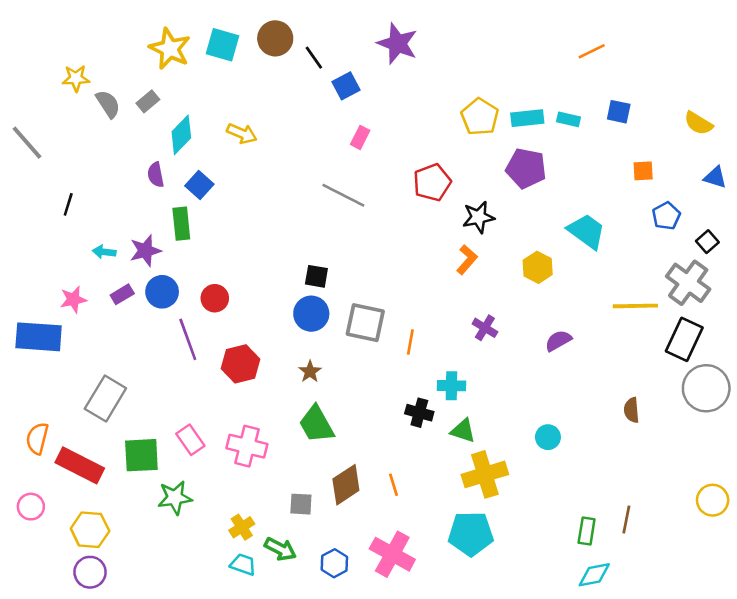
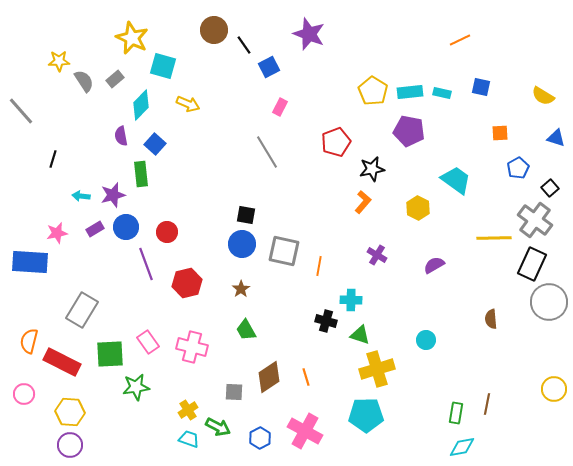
cyan square: (223, 45) -> (163, 66), moved
gray line: (343, 195) -> (267, 152), turned 32
green trapezoid: (316, 424) -> (246, 330), size x0.7

